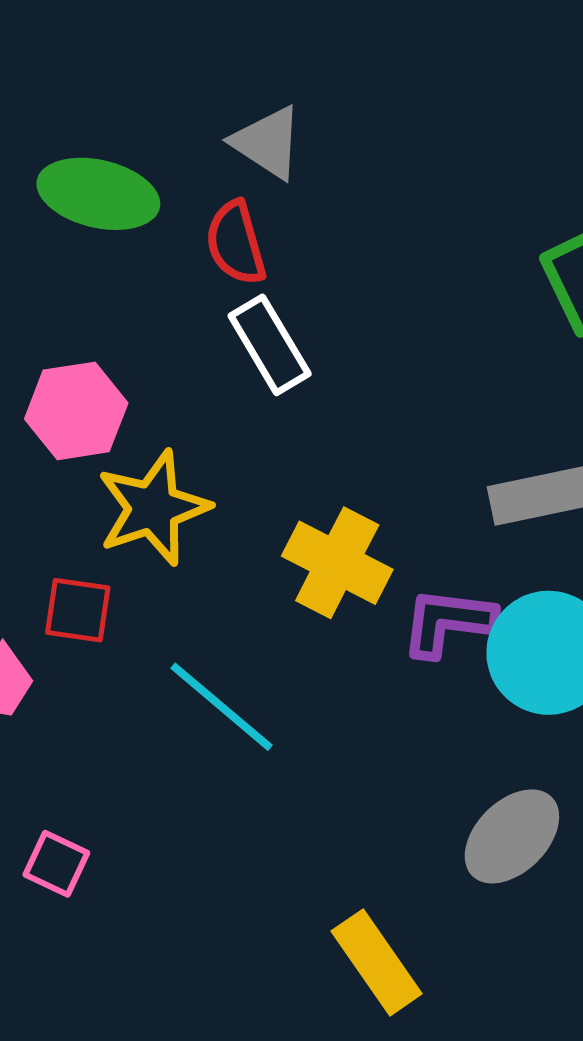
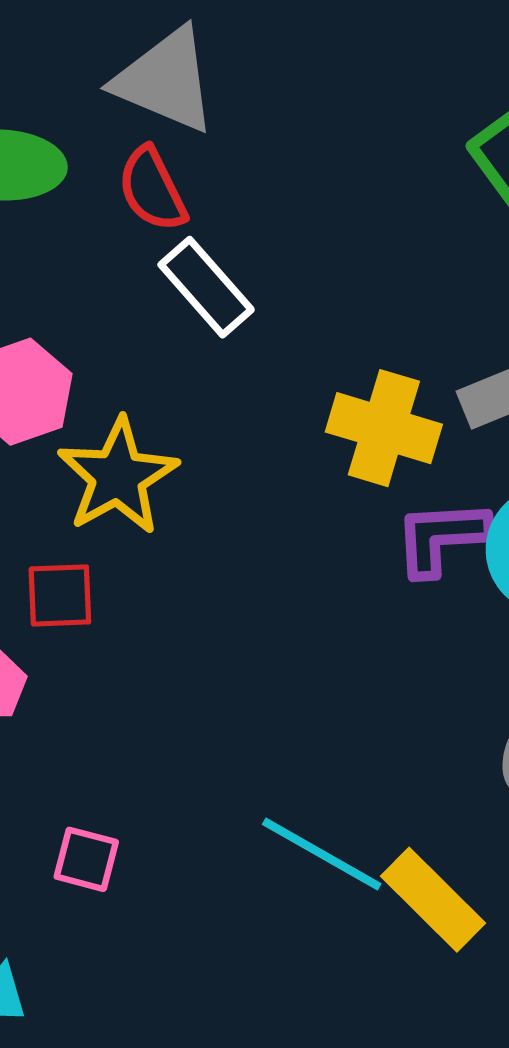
gray triangle: (267, 142) -> (165, 80), size x1.4
yellow cross: (337, 563) -> (384, 428), moved
cyan line: (221, 707) -> (322, 854), moved

